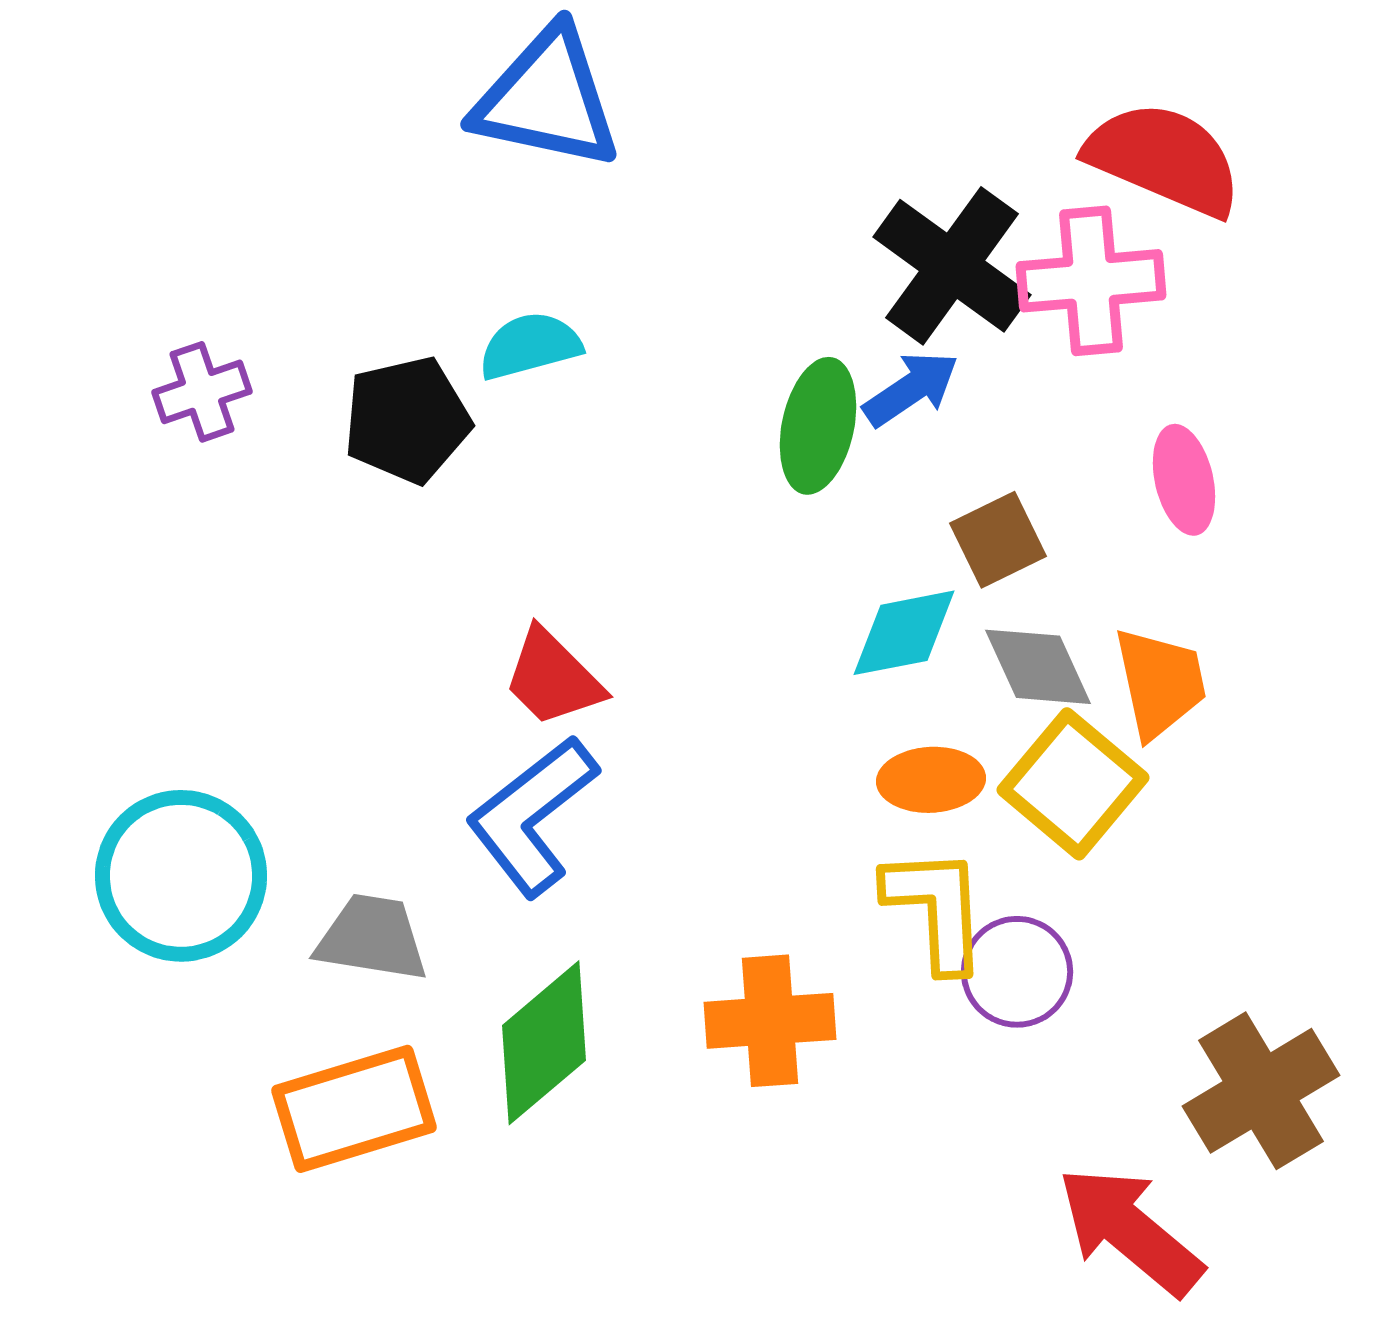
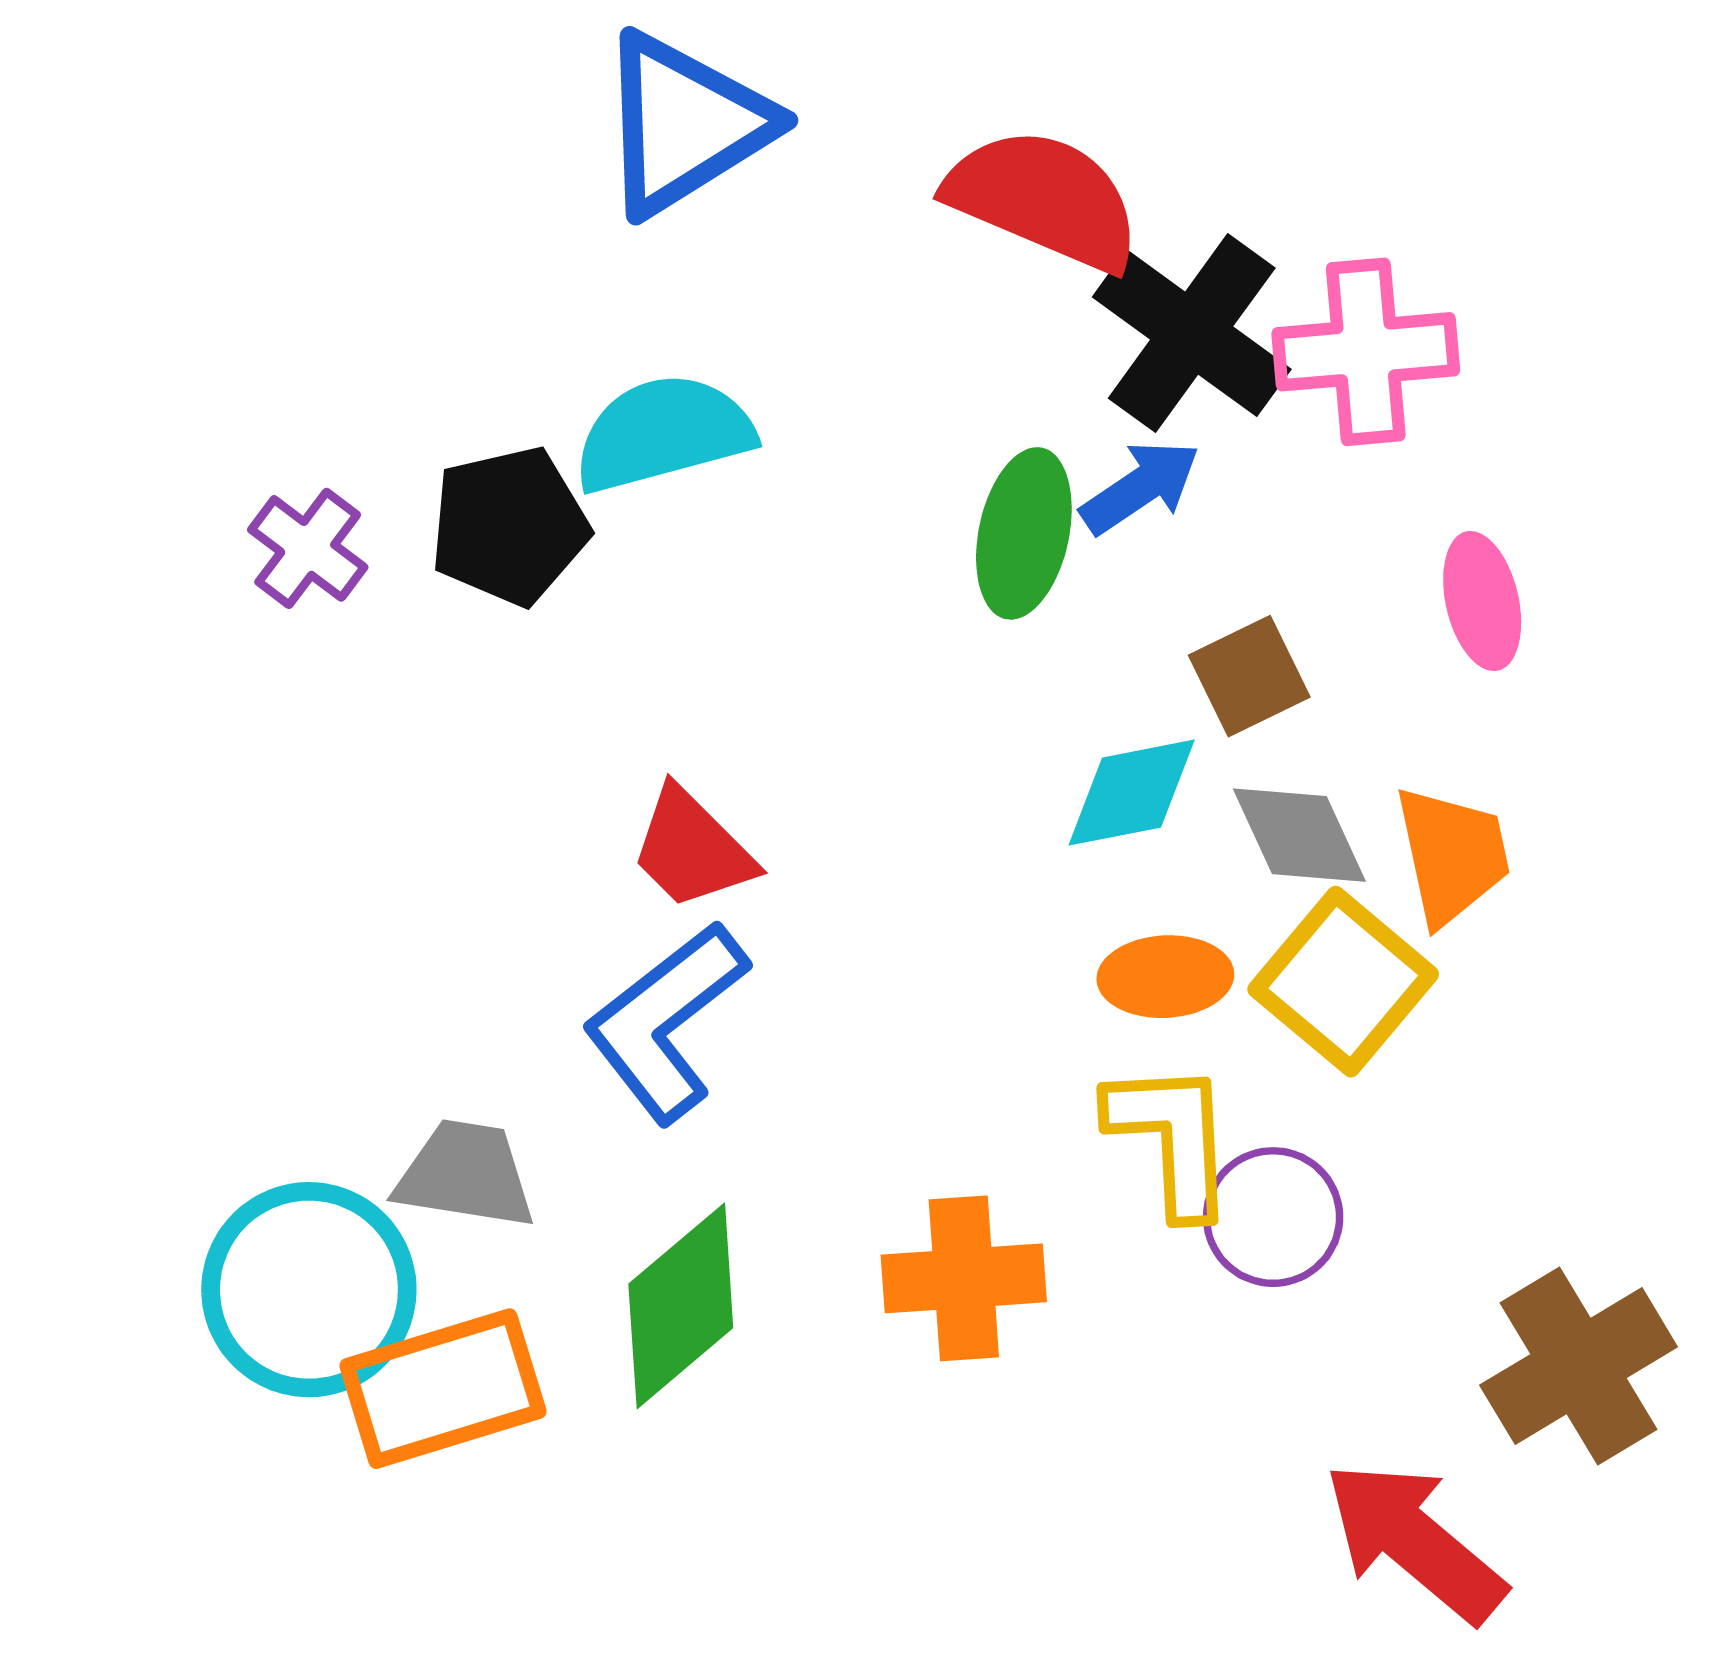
blue triangle: (547, 99) -> (685, 124), turned -44
red semicircle: (1164, 159) -> (1044, 199), moved
cyan semicircle: (530, 346) -> (663, 433), size x1.4
purple cross: (202, 392) -> (308, 548), moved, turned -34
cyan circle: (181, 876) -> (309, 1290), moved

